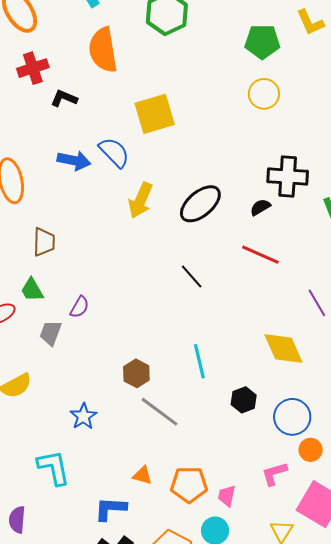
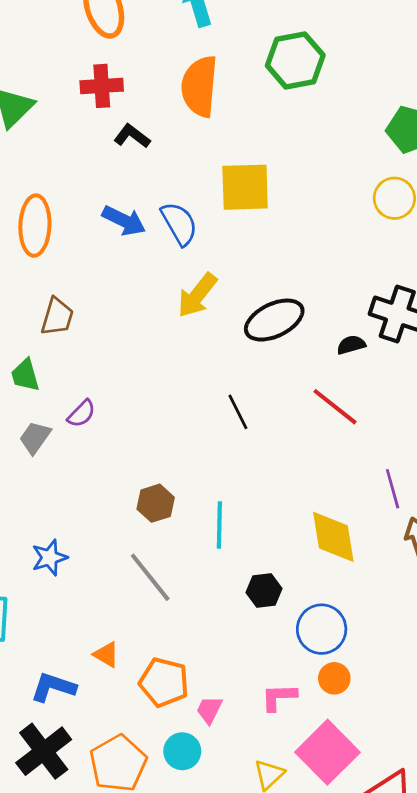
brown hexagon: (136, 373) -> (156, 503), moved

